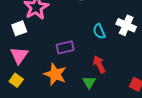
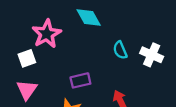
cyan semicircle: (99, 31) -> (120, 50), moved

